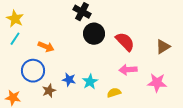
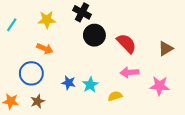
yellow star: (15, 19) -> (47, 20), moved, turned -30
cyan line: (15, 39) -> (12, 25), moved
brown star: (49, 91) -> (38, 101), moved

